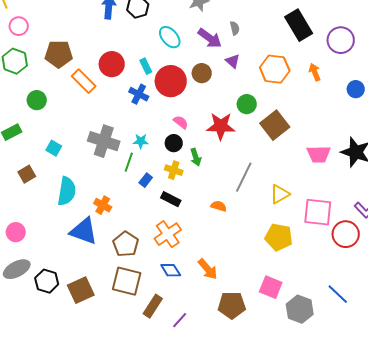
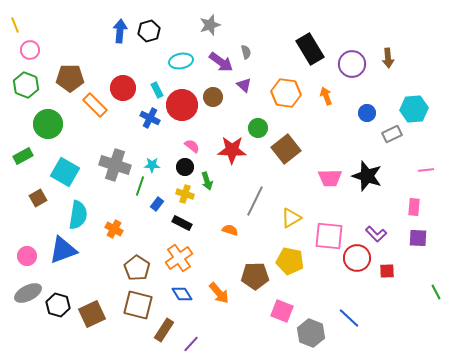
cyan ellipse: (170, 37) -> (181, 61), turned -60
green circle: (37, 100) -> (48, 124), size x1.5
cyan square: (54, 148) -> (65, 172), size x1.8
blue triangle: (84, 231) -> (63, 250), moved, turned -40
brown pentagon: (232, 305) -> (255, 276), moved

